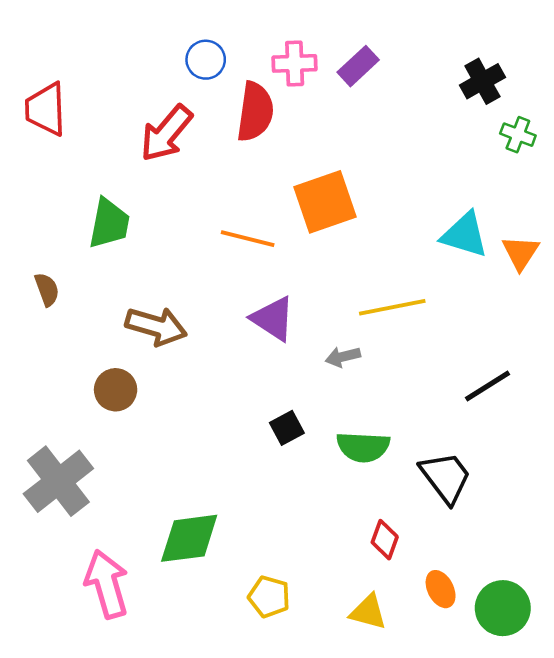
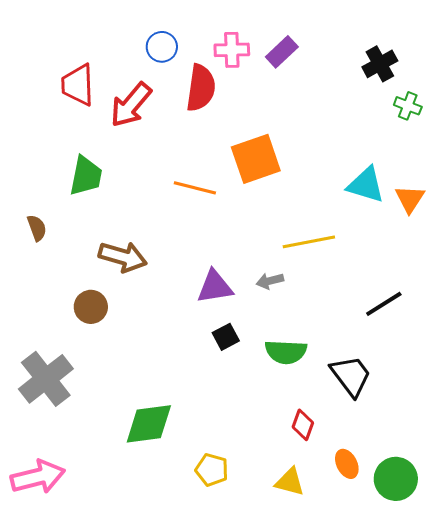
red trapezoid: (46, 109) -> (78, 85), moved
purple triangle: (273, 319) -> (215, 287), moved, turned -42
pink arrow: (107, 584) -> (38, 477), moved, turned 92

